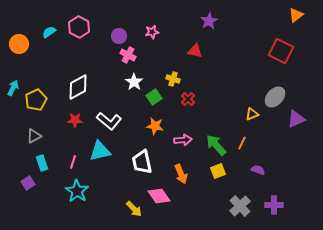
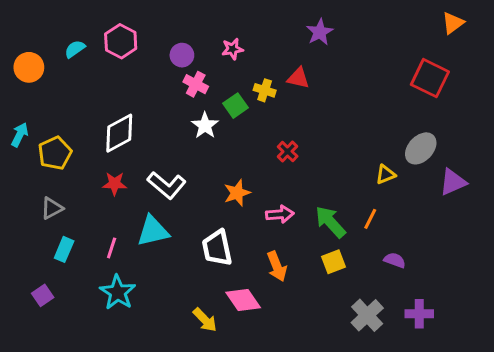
yellow cross: (173, 79) -> (265, 90), moved
green square: (154, 97) -> (236, 106), moved
orange star: (155, 126) -> (237, 193), turned -30
cyan rectangle: (42, 163) -> (64, 249), turned 42
purple square: (28, 183) -> (43, 295), moved

